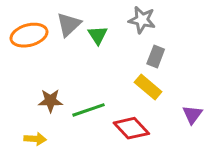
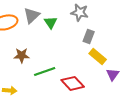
yellow rectangle: (148, 87) -> (98, 56), moved
brown star: (50, 101) -> (22, 55), moved

